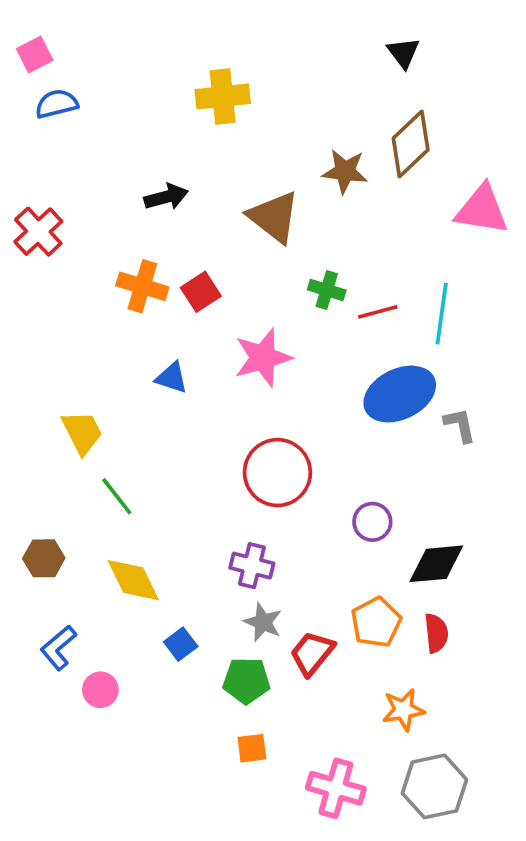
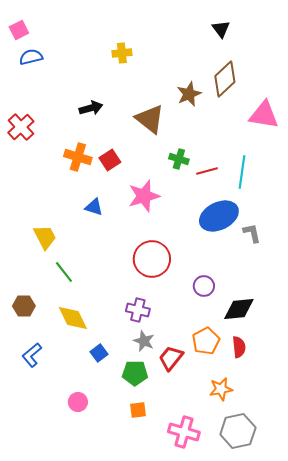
yellow cross: (223, 97) -> (122, 53), size x0.7
brown star: (345, 171) -> (189, 94), turned -30
pink circle: (100, 690) -> (78, 402), moved

